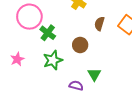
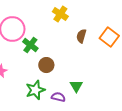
brown circle: (80, 45) -> (46, 65), moved
green star: (53, 60) -> (35, 90), moved

